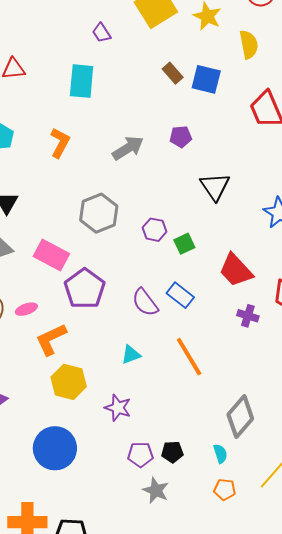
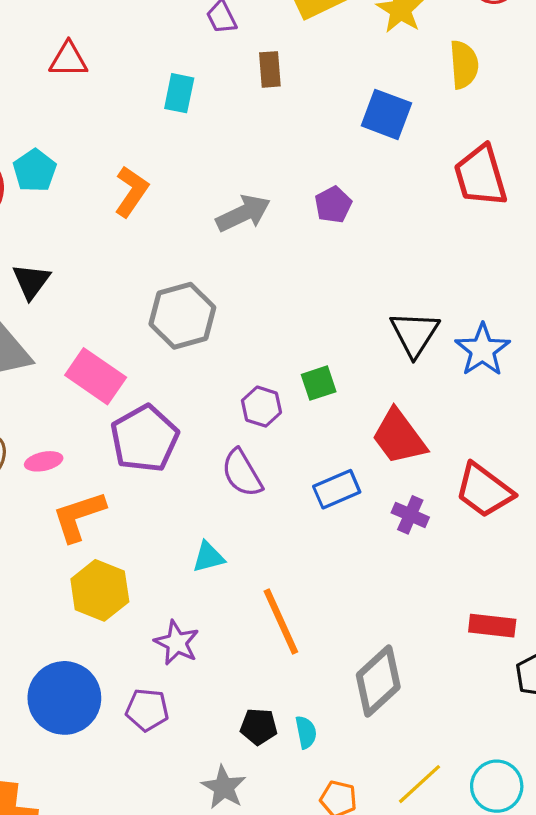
brown rectangle: (173, 73) -> (270, 69), moved, turned 30
cyan rectangle: (82, 81) -> (179, 93), size x0.7
purple pentagon: (181, 137) -> (333, 205), turned -30
black triangle: (215, 187) -> (415, 334), moved
purple hexagon: (155, 230) -> (261, 407), moved
blue rectangle: (180, 295) -> (337, 489), moved, turned -68
orange line: (189, 357) -> (281, 621), moved
cyan semicircle: (220, 454) -> (306, 732), moved
purple pentagon: (140, 455) -> (147, 710), moved

